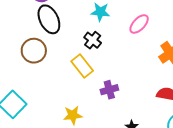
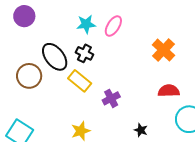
black ellipse: (49, 19) -> (55, 57), moved
pink ellipse: (139, 24) -> (113, 26), moved

